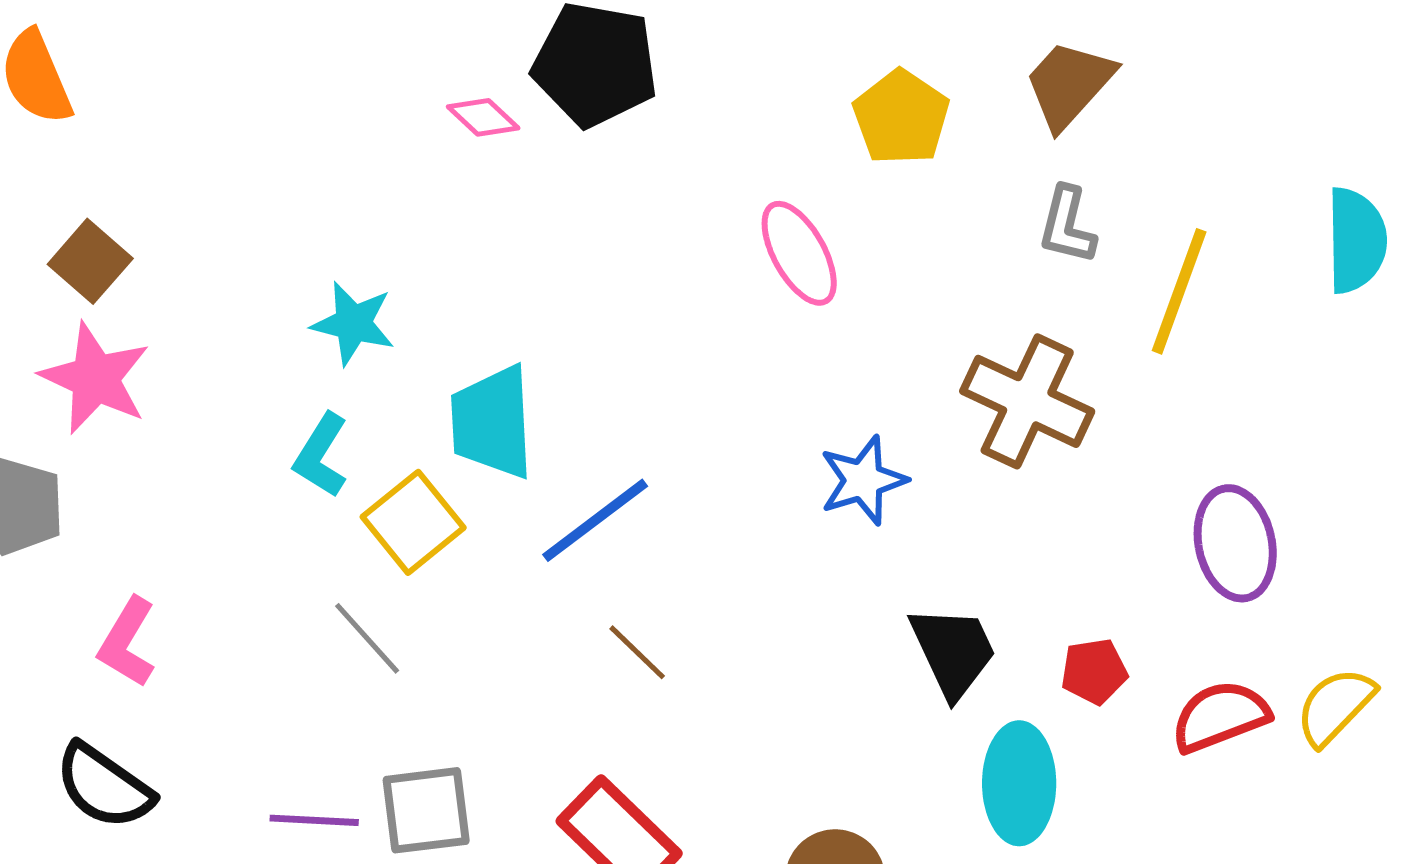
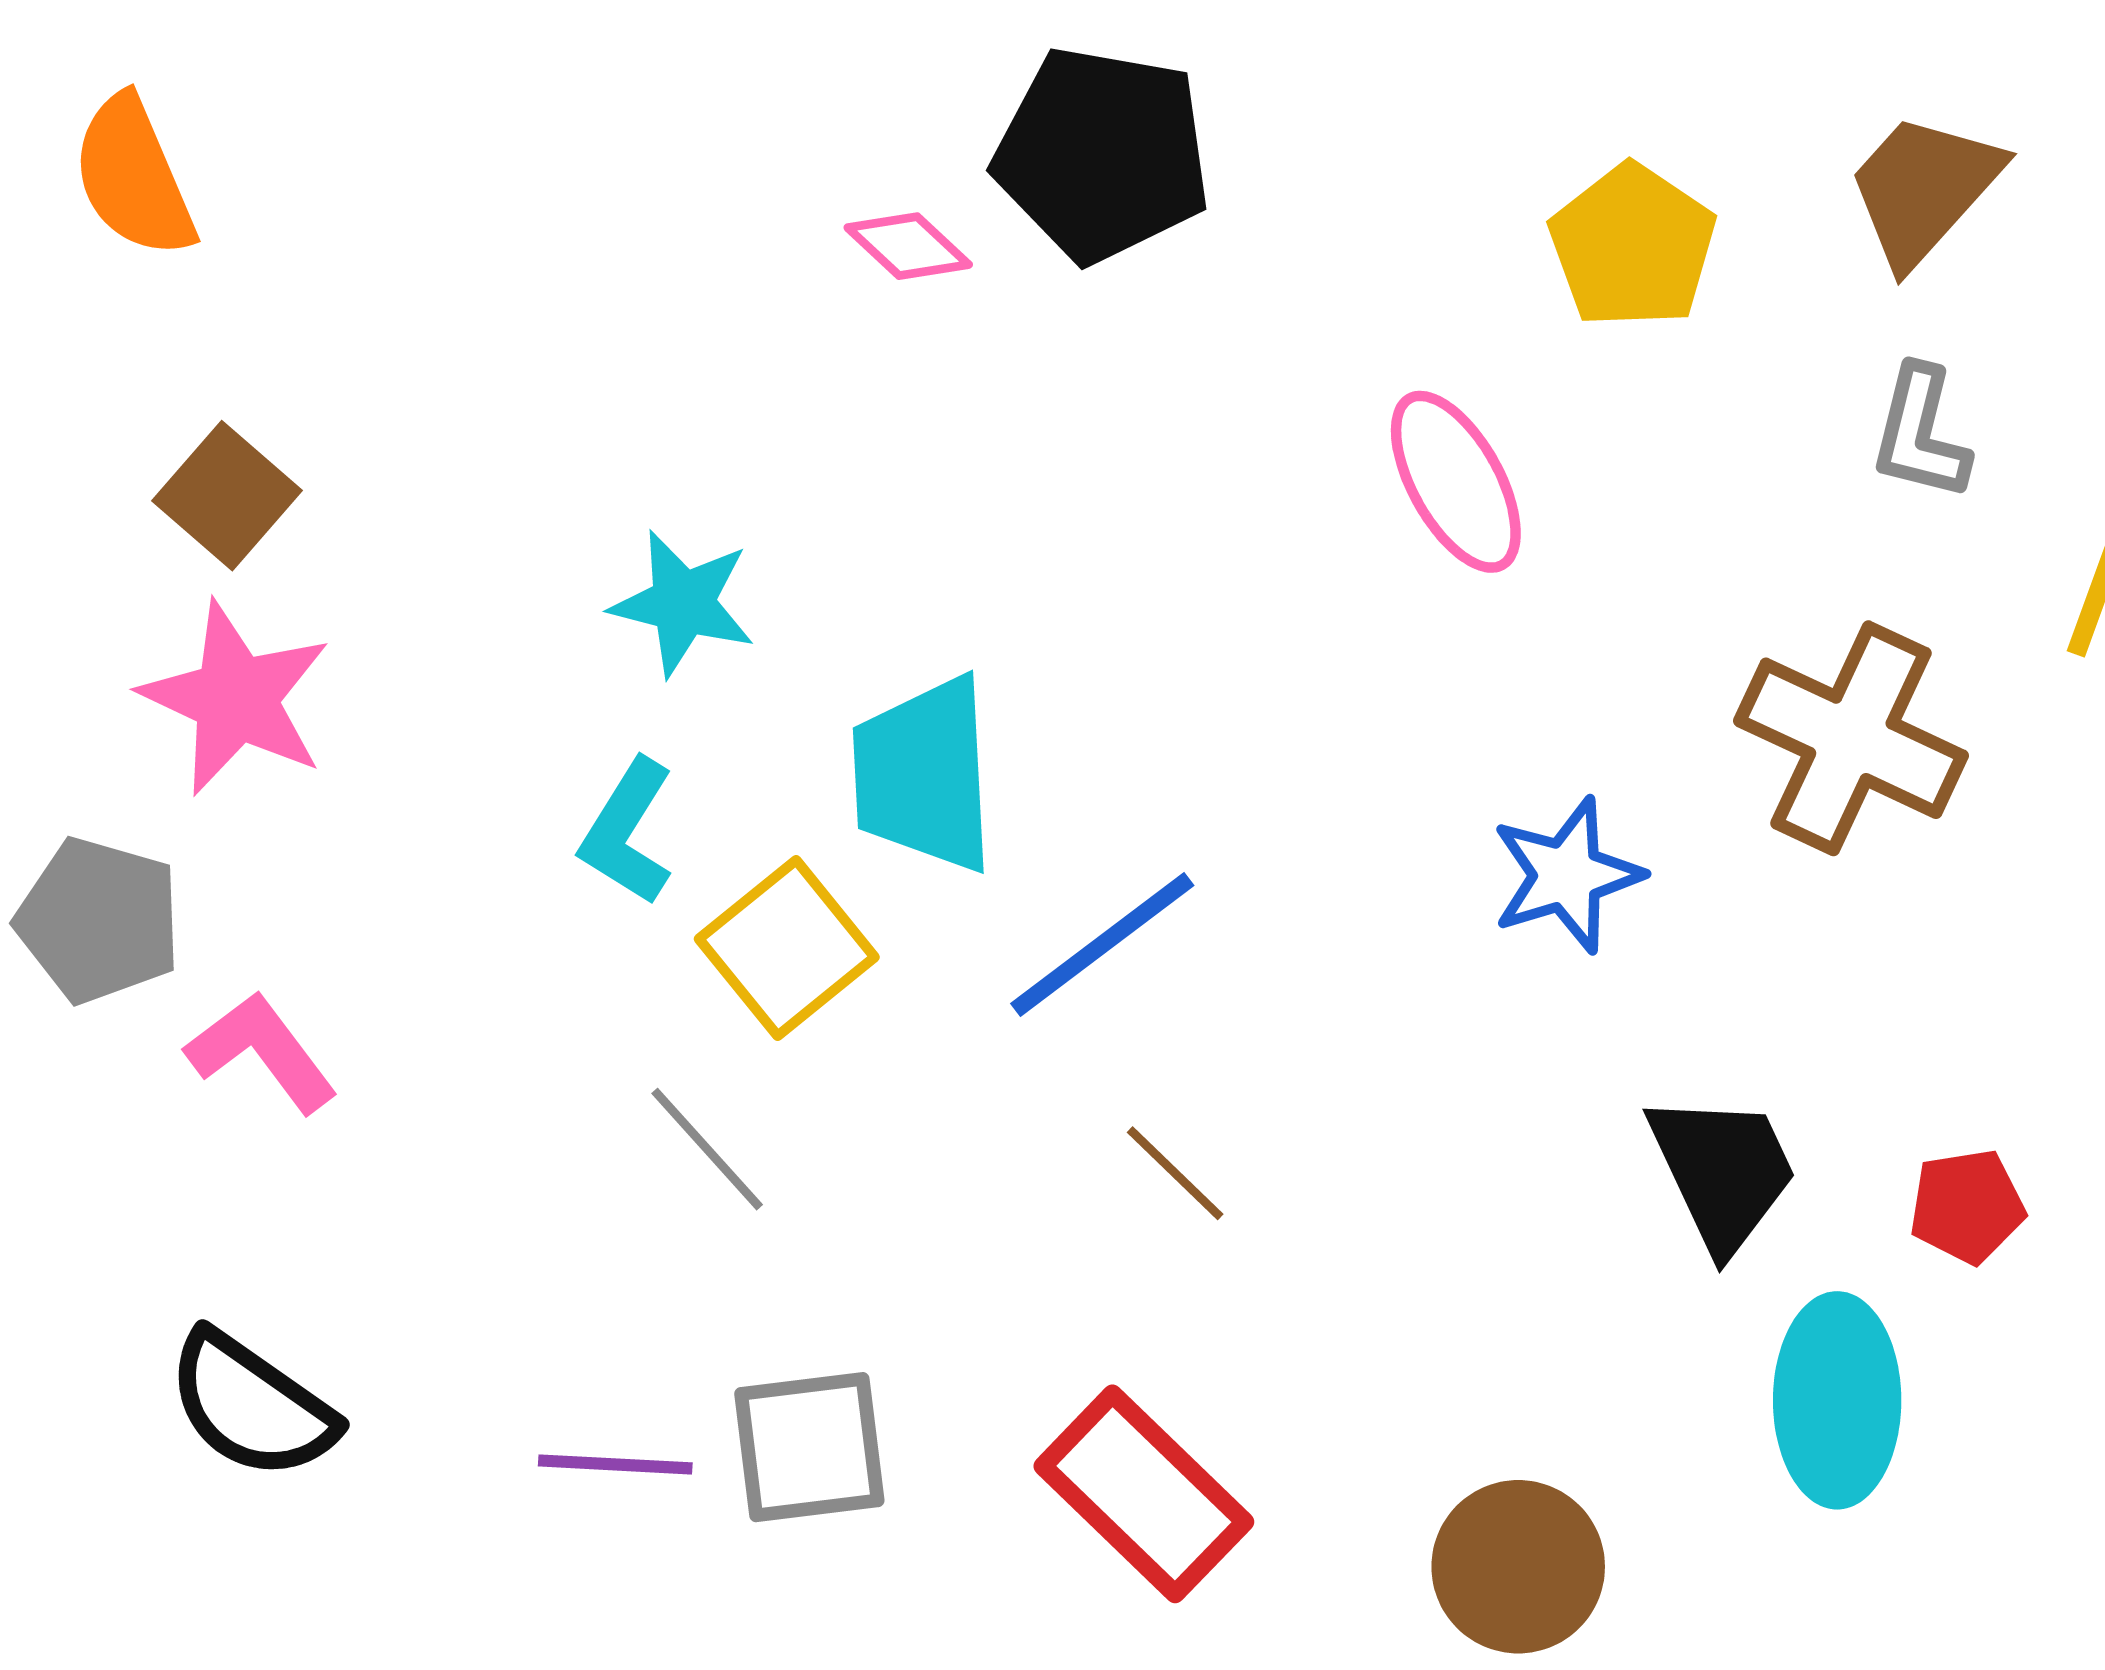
pink L-shape: (127, 642) -> (262, 1052), moved, turned 112

